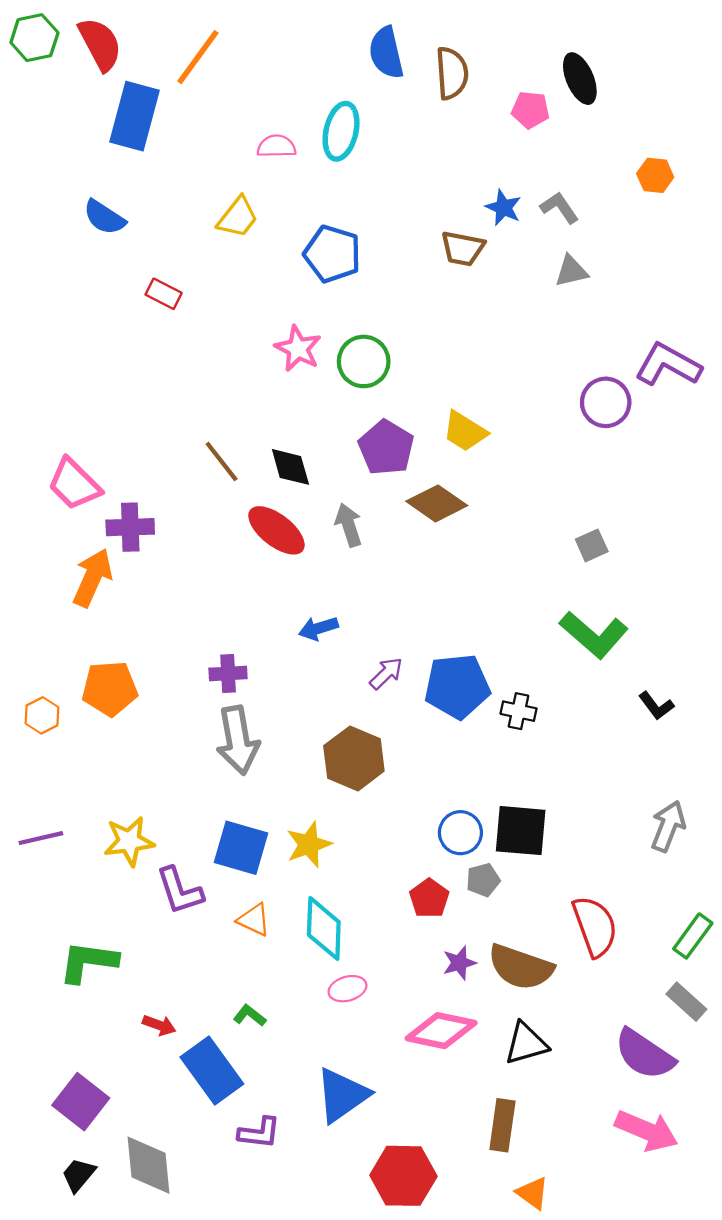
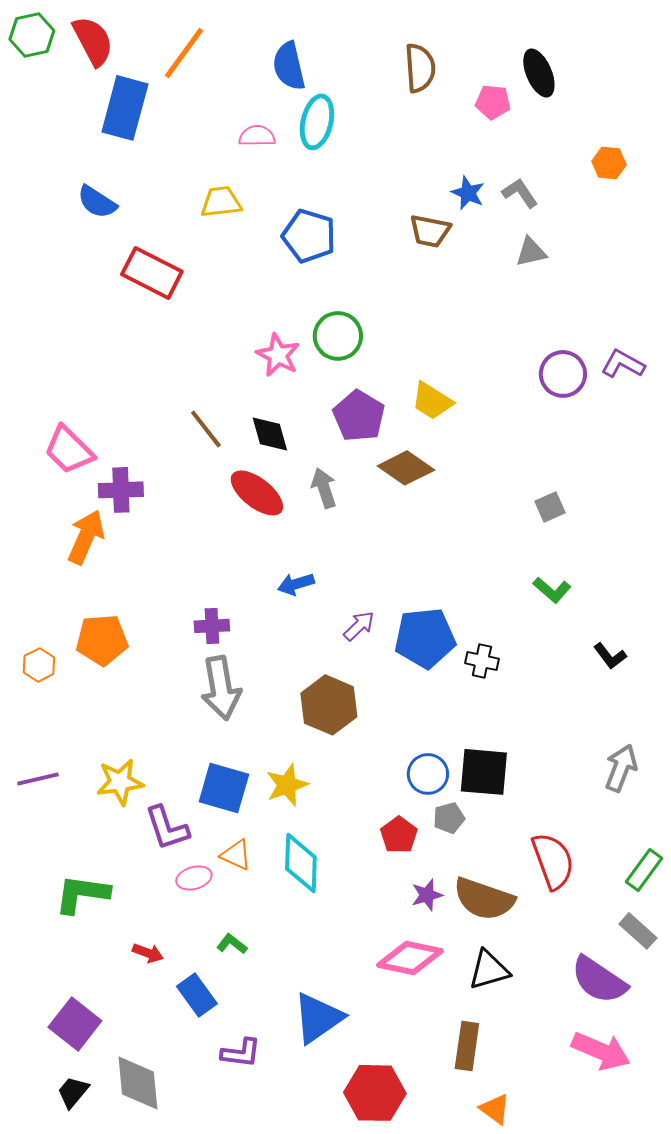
blue semicircle: (386, 53) -> (289, 66), moved
yellow trapezoid: (238, 217) -> (221, 202), turned -135
red rectangle: (164, 294) -> (152, 273), size x1.8
pink star: (298, 349) -> (278, 355), moved
purple L-shape: (668, 365) -> (623, 364), moved, size x0.7
green L-shape: (594, 635) -> (552, 590), size x0.6
pink ellipse: (347, 989) -> (194, 878), moved
blue rectangle: (212, 1070) -> (197, 995), size x0.7

